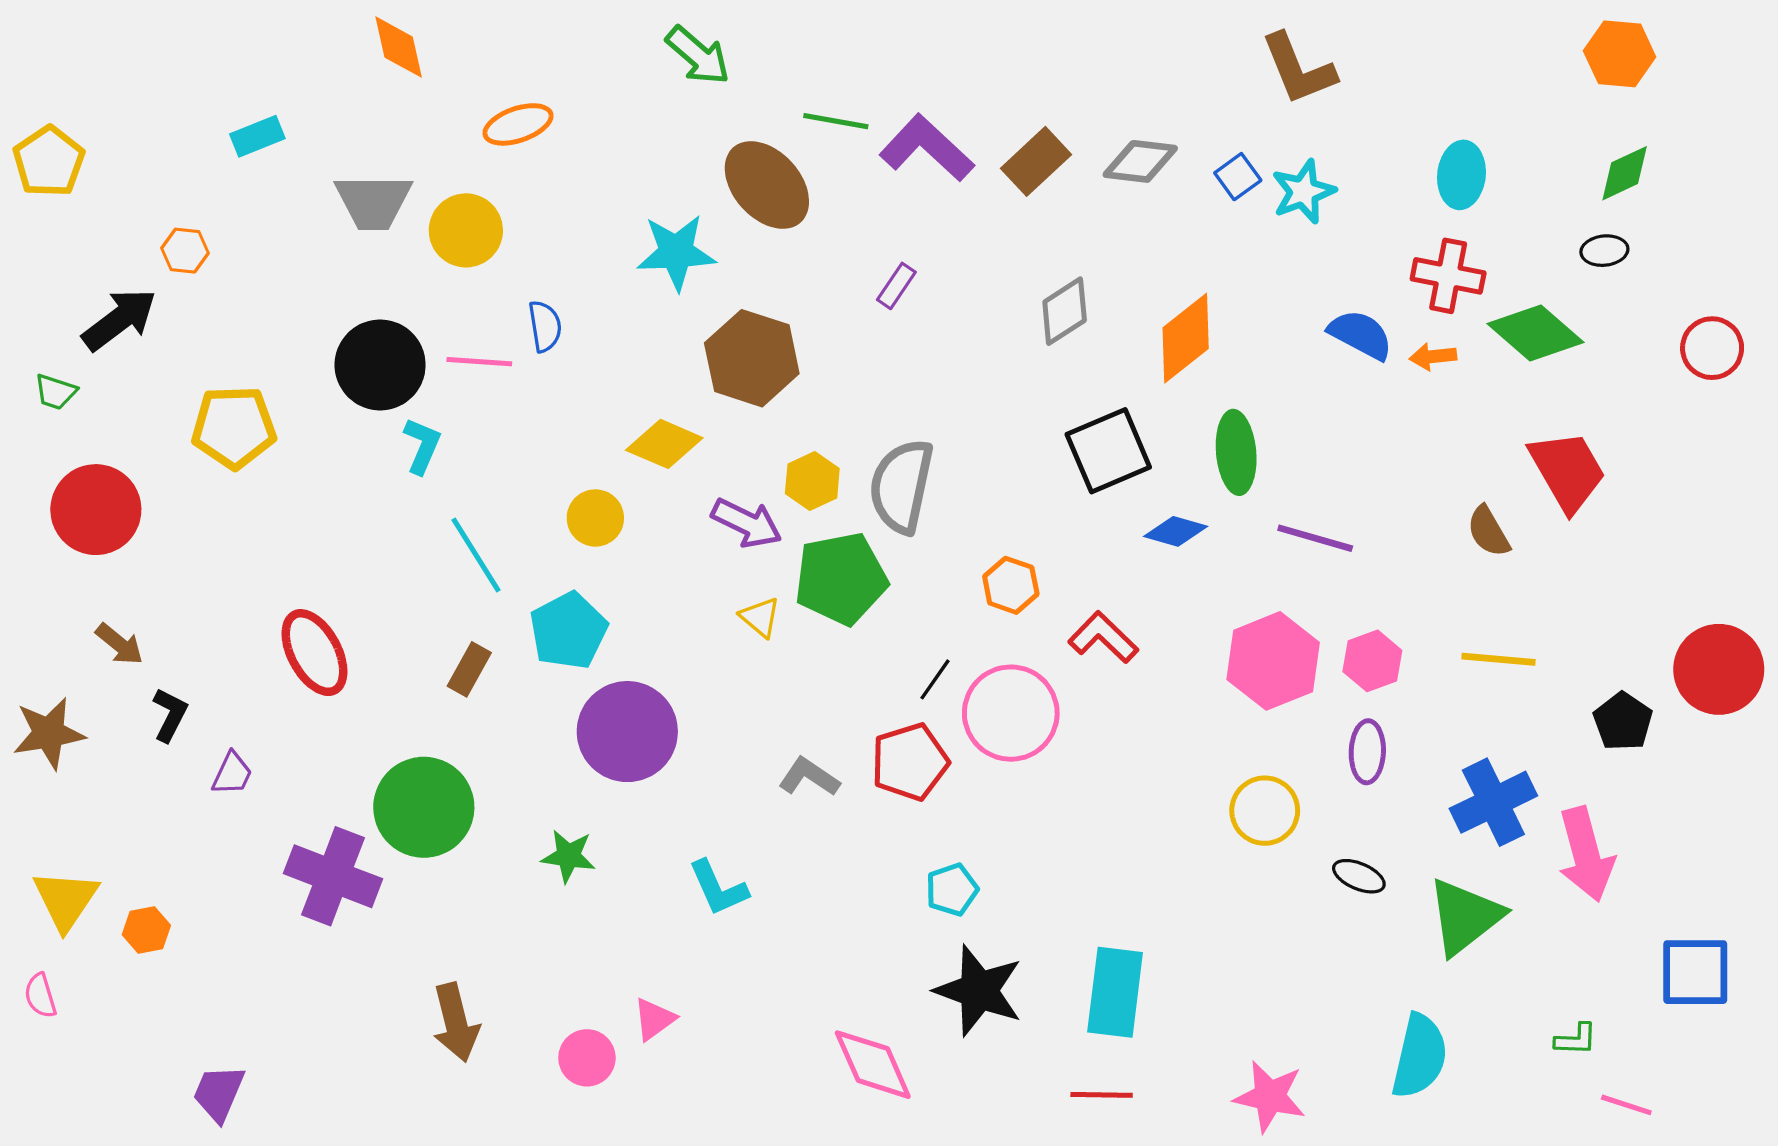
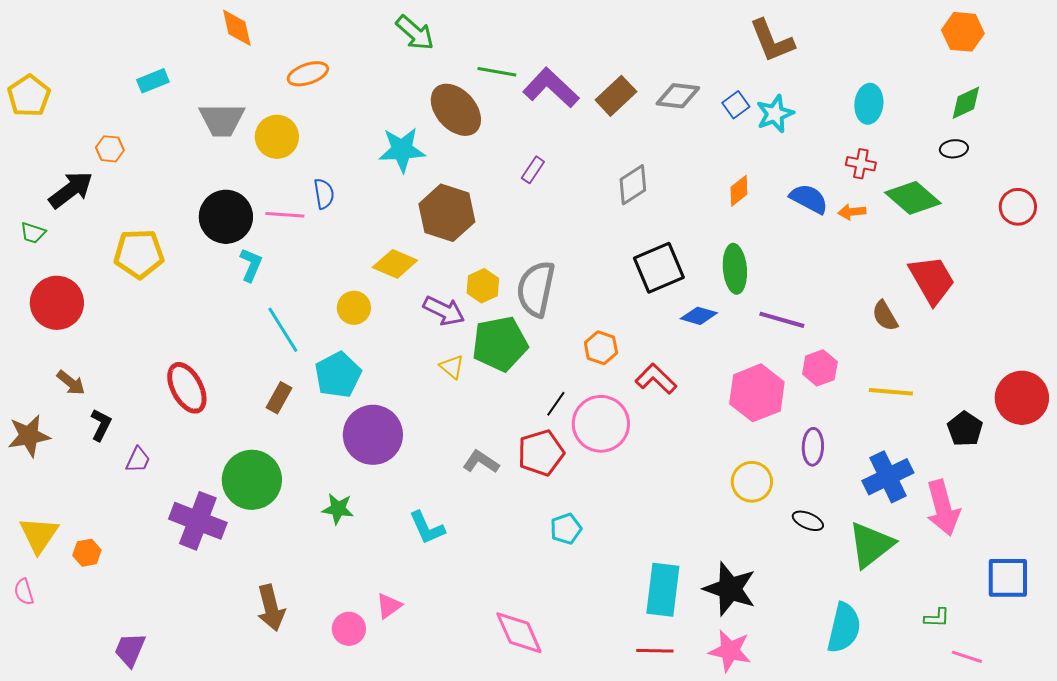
red cross: (1448, 276) -> (861, 164), size x0.7
orange diamond: (1186, 338) -> (739, 191), moved, size x0.6
pink hexagon: (1372, 661) -> (820, 368), moved
black star: (979, 991) -> (730, 589), moved
pink star: (1270, 1097) -> (730, 651), moved

